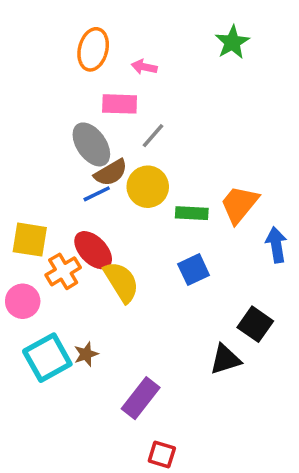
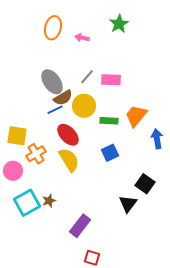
green star: (232, 42) -> (119, 24), moved
pink rectangle: (120, 104) -> (111, 80), moved
red ellipse: (93, 250) -> (68, 135), moved
black triangle: (225, 359) -> (128, 204), turned -36

